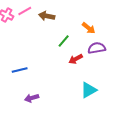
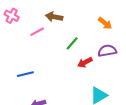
pink line: (25, 11) -> (37, 32), moved
orange arrow: (89, 28) -> (105, 23), moved

